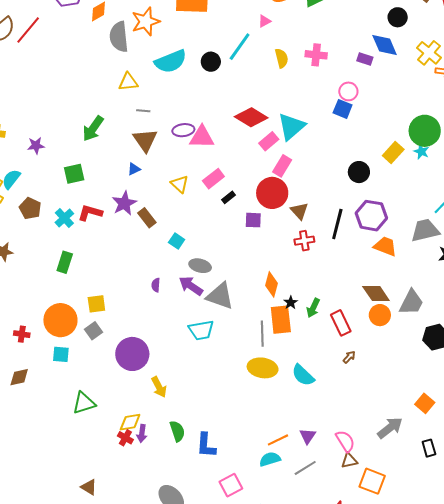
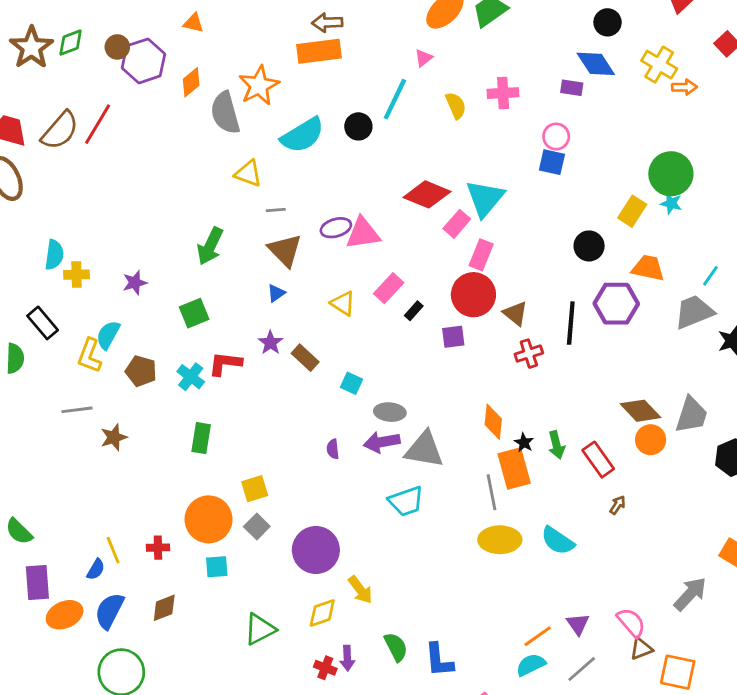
yellow triangle: (128, 82) -> (248, 173), turned 35
purple star: (124, 203) -> (270, 343), size x0.7
orange trapezoid: (385, 246) -> (648, 268), moved
purple arrow: (191, 286) -> (382, 442), turned -35
green arrow: (313, 308) -> (557, 445), turned -30
yellow diamond: (130, 422) -> (322, 613), moved

